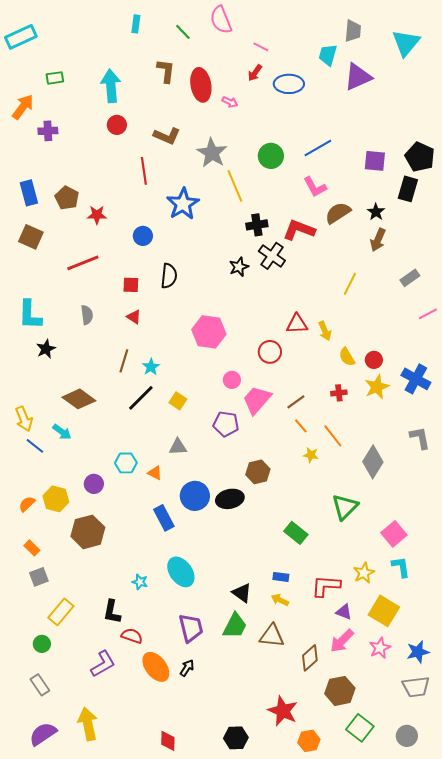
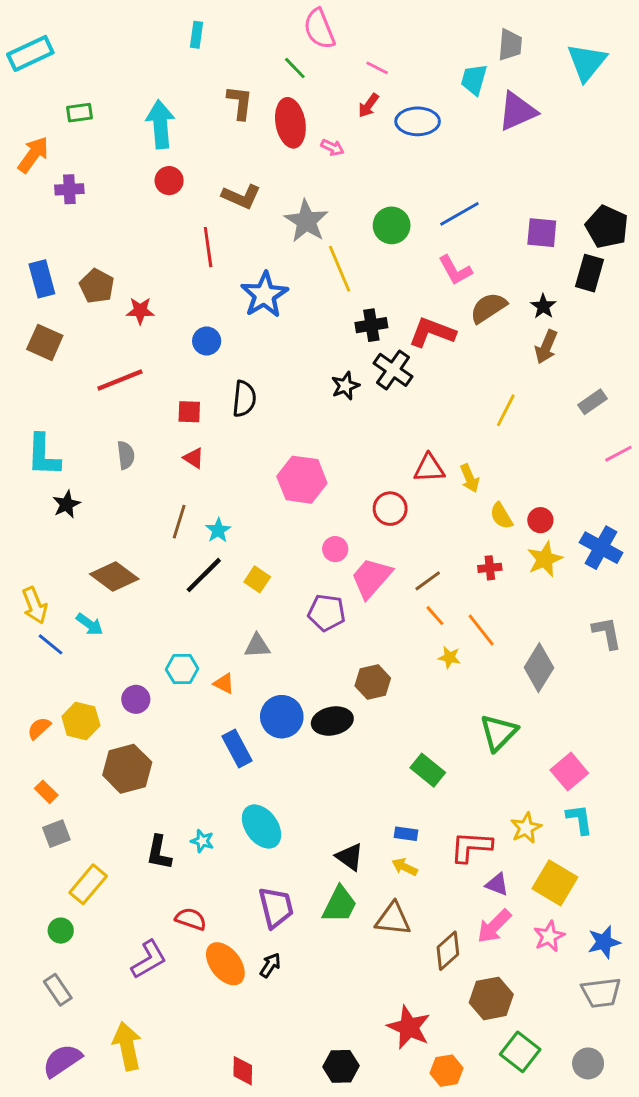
green line: (183, 32) -> (295, 68), moved
black L-shape: (112, 612) -> (159, 852), moved

